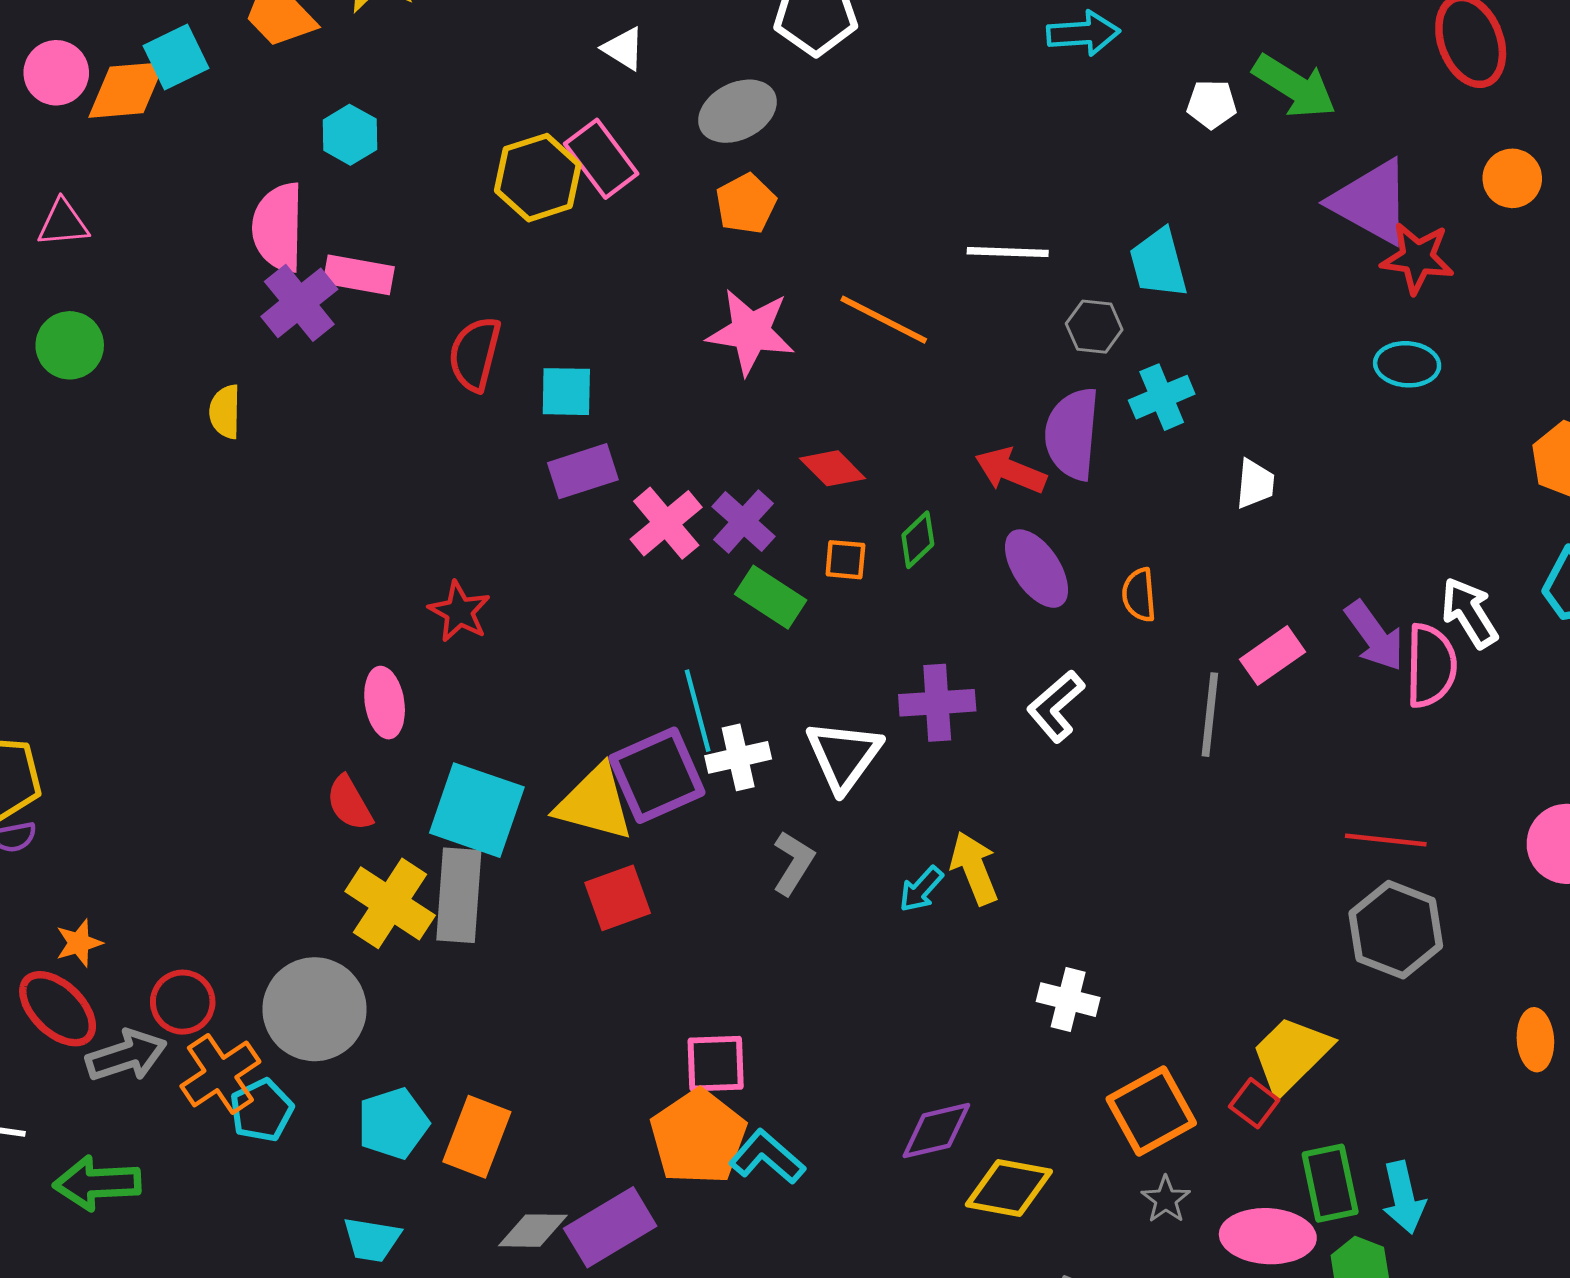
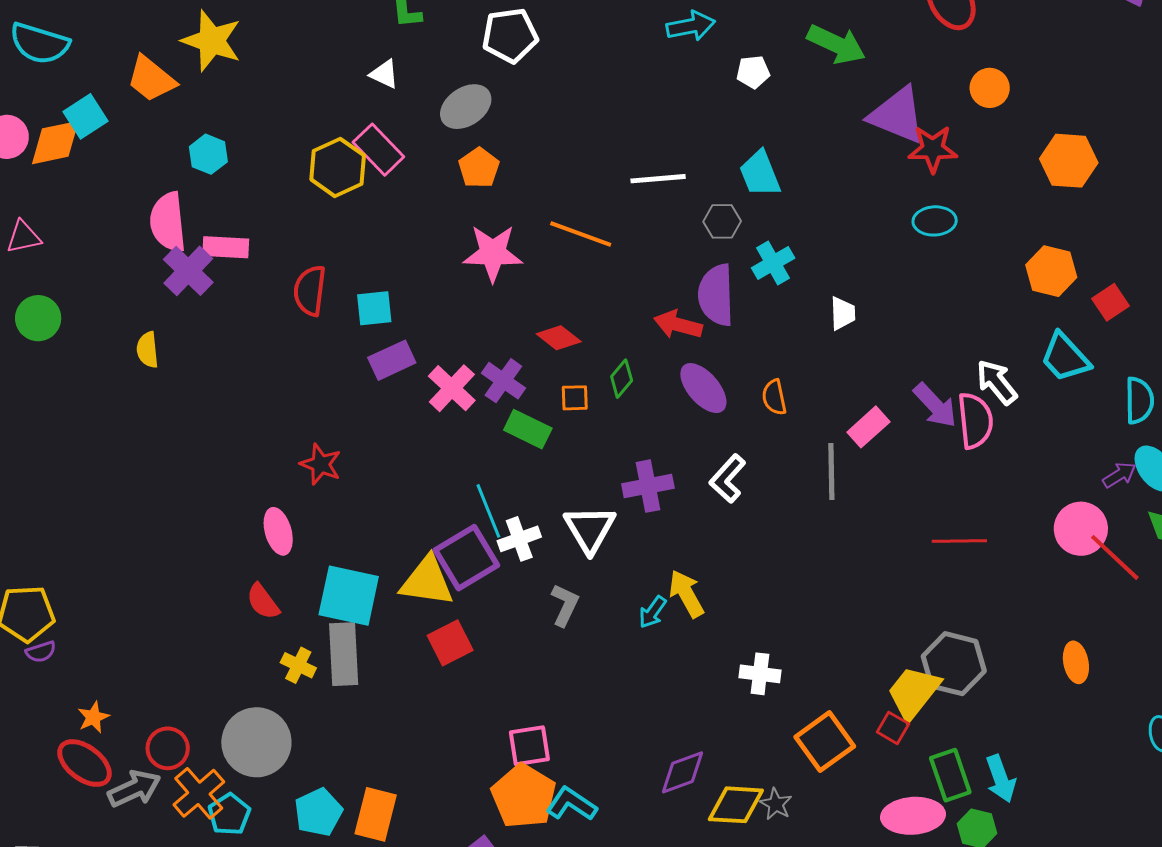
white pentagon: (1212, 104) -> (753, 72), moved
yellow cross: (390, 903) -> (298, 665), size x0.6
gray hexagon: (1396, 930) -> (954, 664), moved
gray star: (1166, 1199) -> (776, 804), moved

